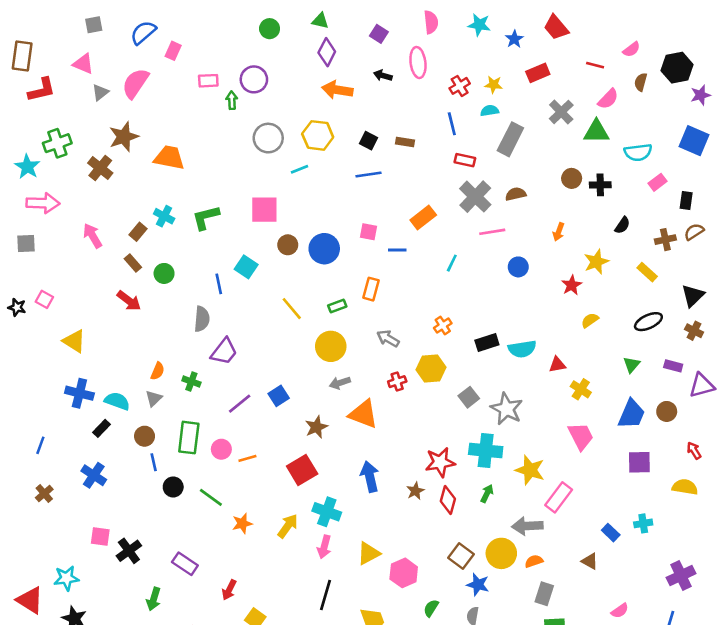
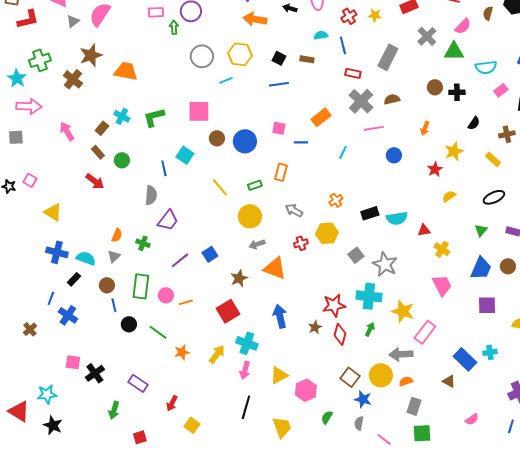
cyan semicircle: (490, 111) -> (321, 35), moved
blue line: (40, 445) -> (51, 298), moved
blue rectangle: (611, 533) -> (465, 359), size x1.6

